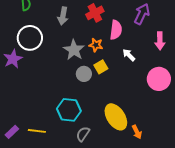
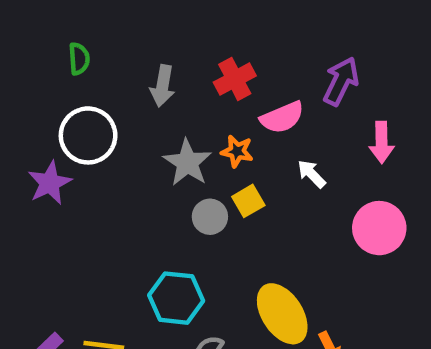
pink semicircle: (116, 30) -> (282, 117), turned 60

